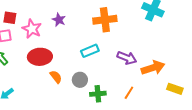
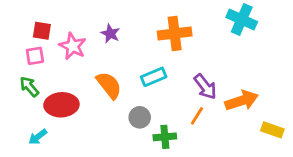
red ellipse: (40, 57) -> (61, 105), moved
purple arrow: (127, 58) -> (205, 87), turned 30
orange semicircle: (56, 77) -> (109, 85), moved, size x1.5
orange line: (129, 93) -> (197, 116), moved

